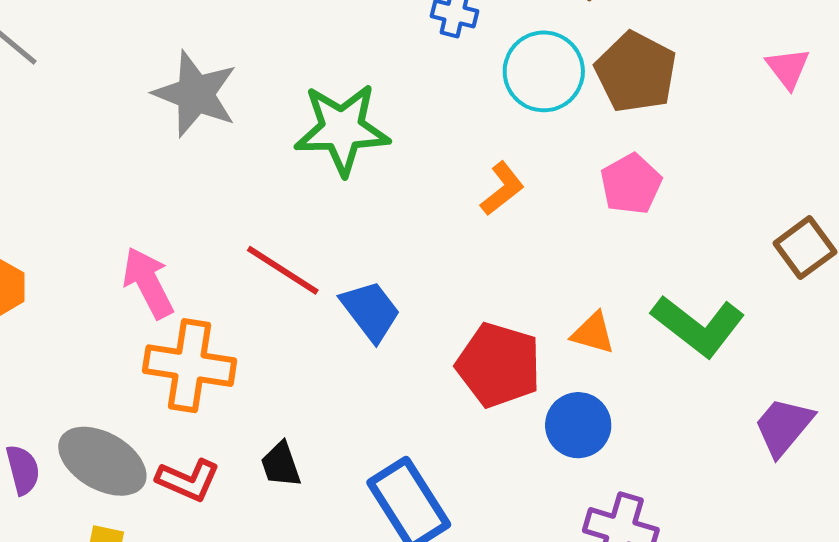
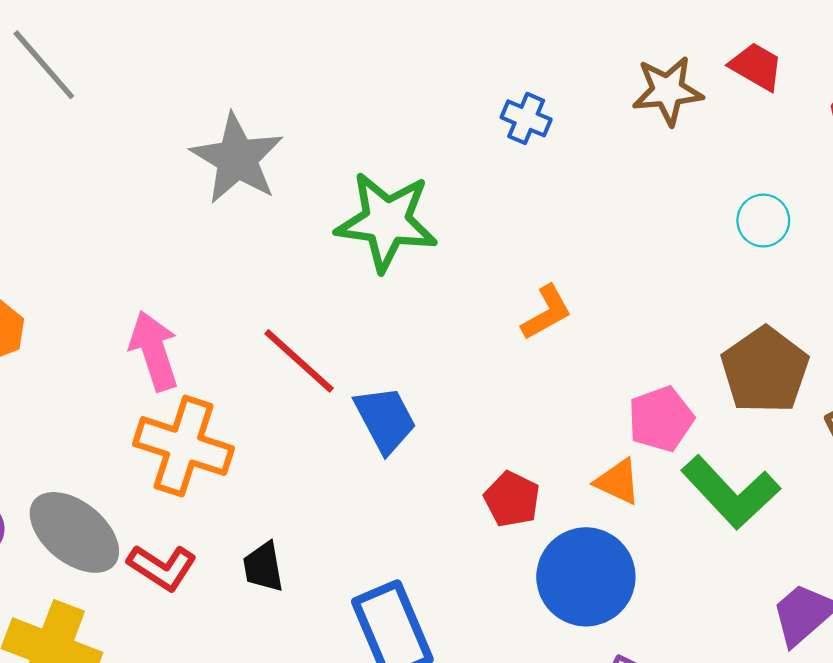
cyan circle: (544, 71) -> (763, 220), moved, size x0.6
brown pentagon: (636, 72) -> (765, 370), moved
pink pentagon: (631, 184) -> (661, 419), moved
red pentagon: (499, 365) -> (512, 499), size x0.6
blue circle: (578, 425) -> (586, 577), size x1.4

